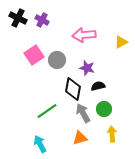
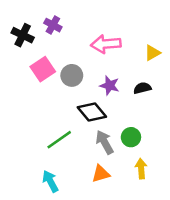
black cross: (18, 18) -> (23, 35), moved
black semicircle: (98, 86) -> (142, 88), moved
black diamond: (73, 89) -> (92, 112), turned -50

